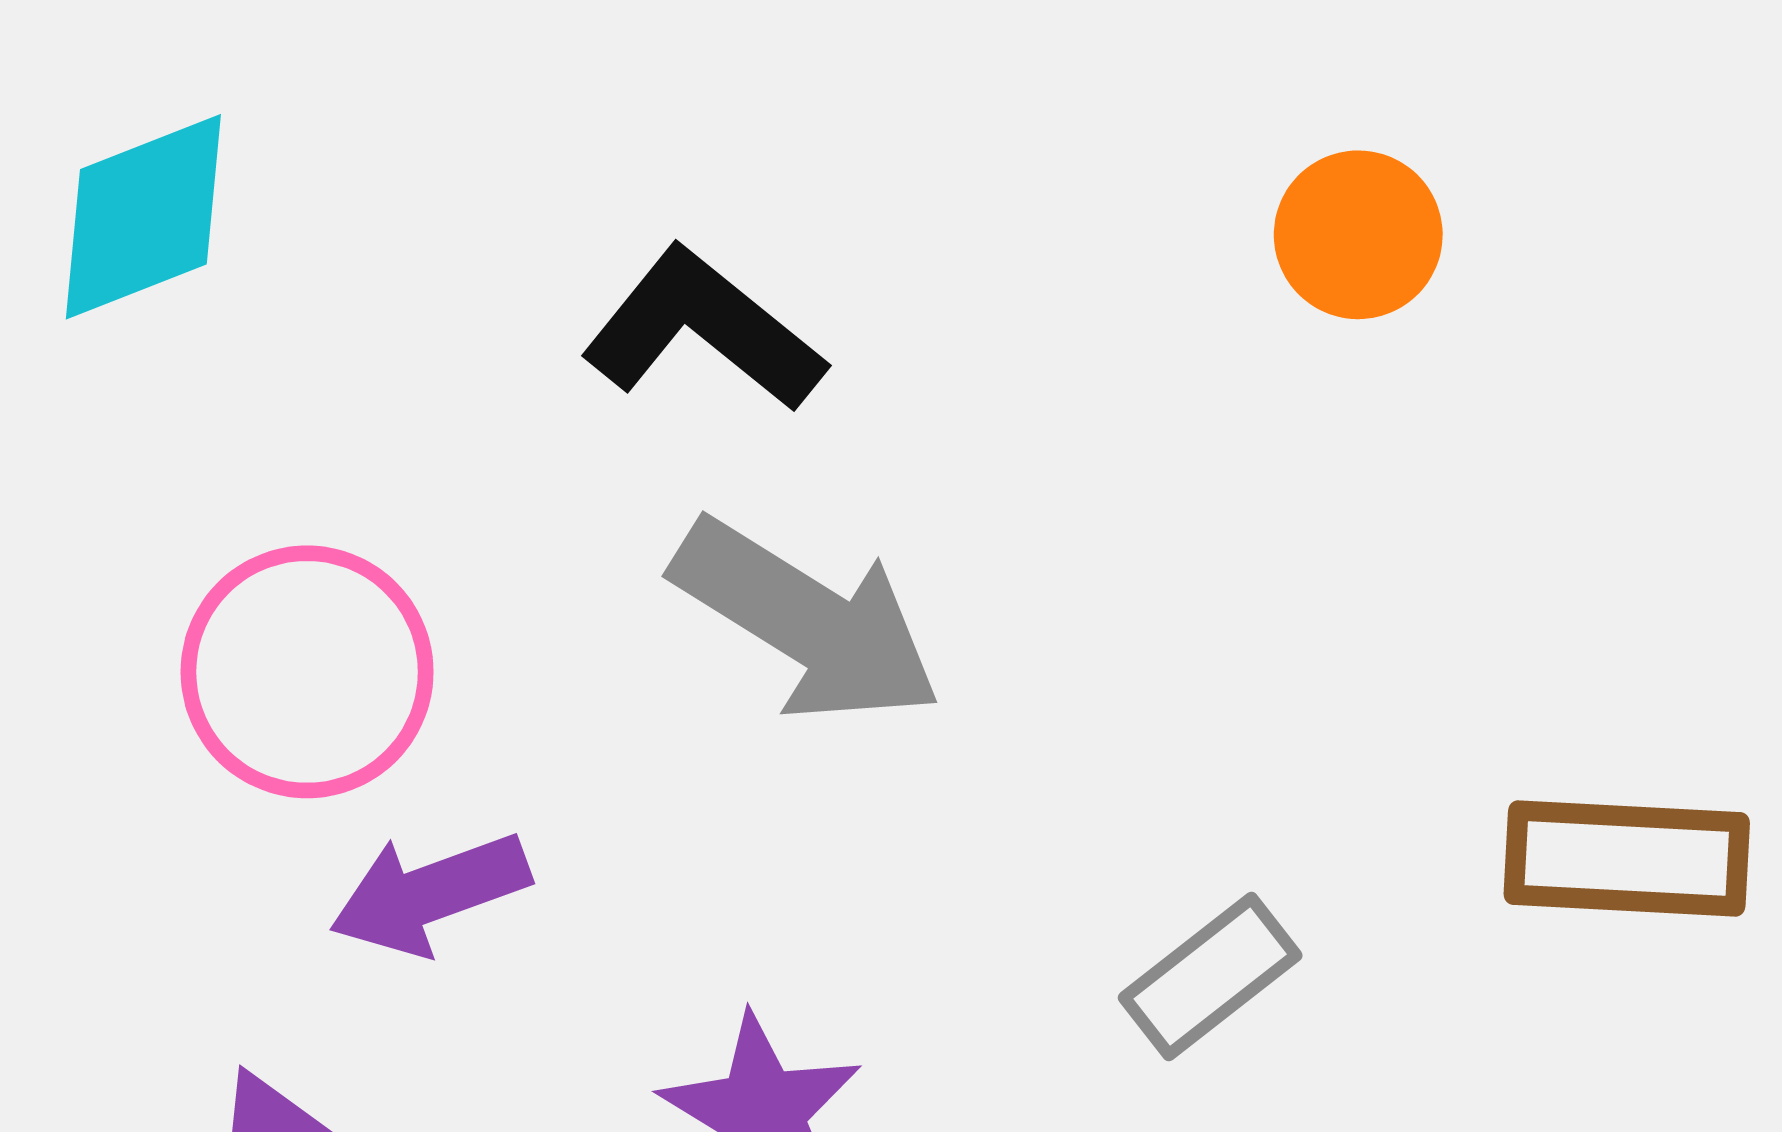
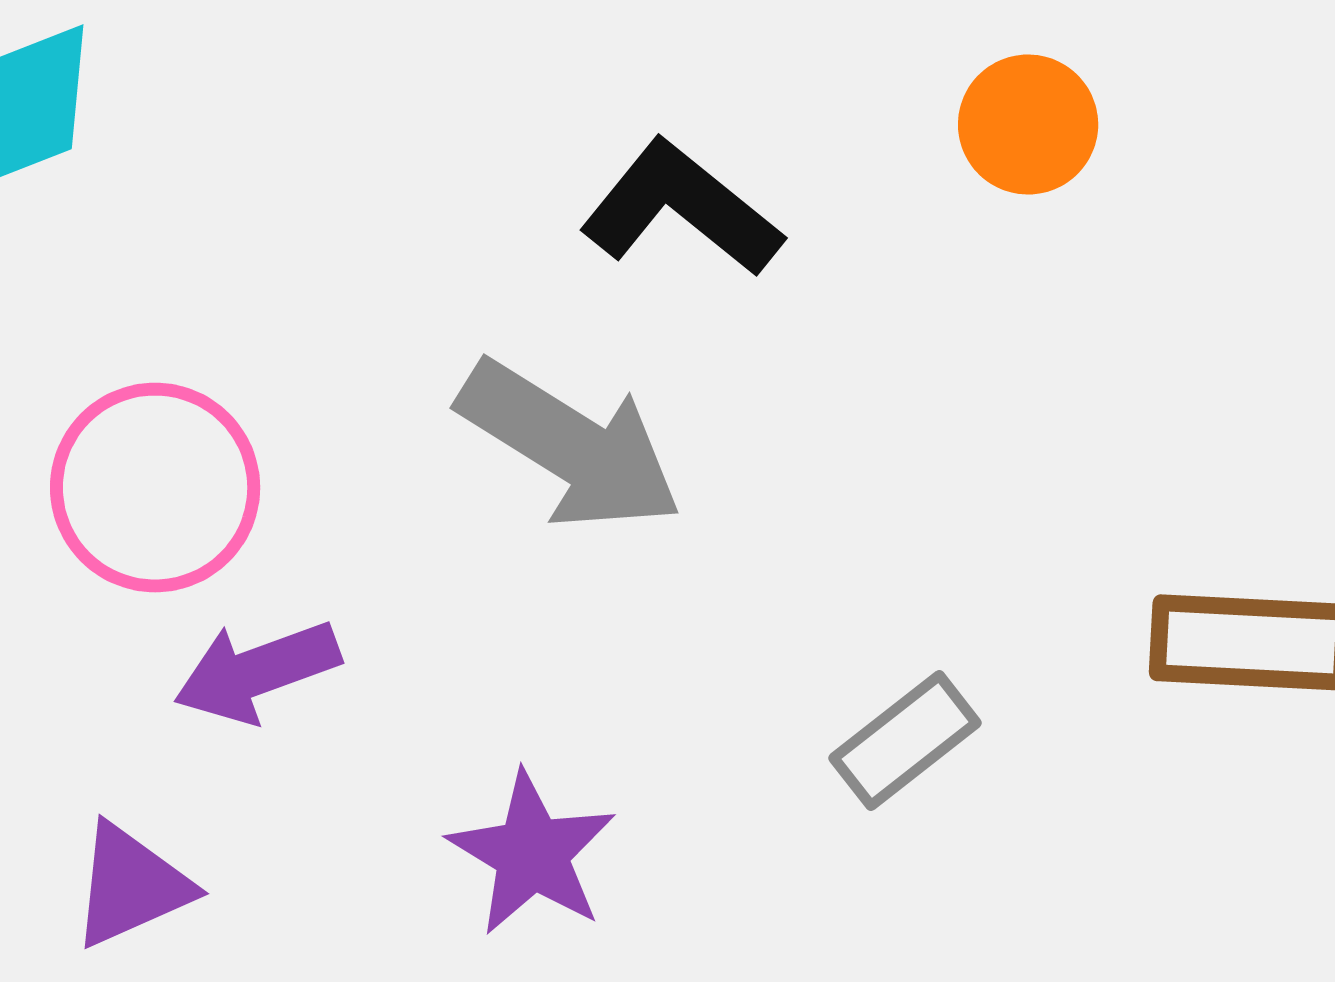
black L-shape: (703, 330) -> (681, 209), moved

